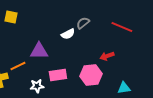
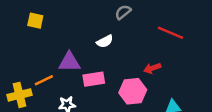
gray semicircle: (83, 23) -> (123, 12), moved
pink rectangle: (58, 75) -> (94, 79), moved

